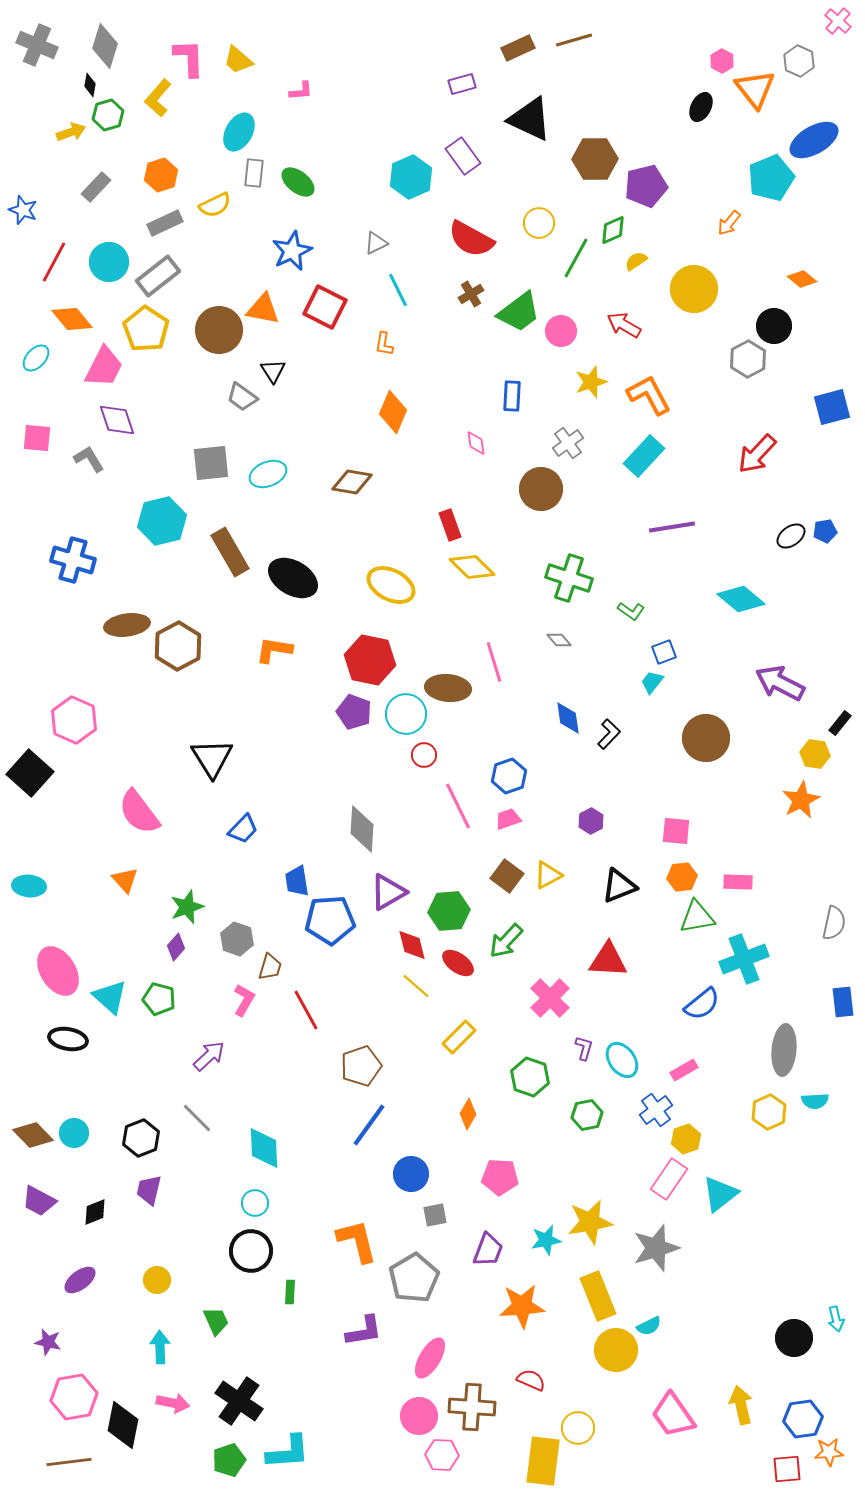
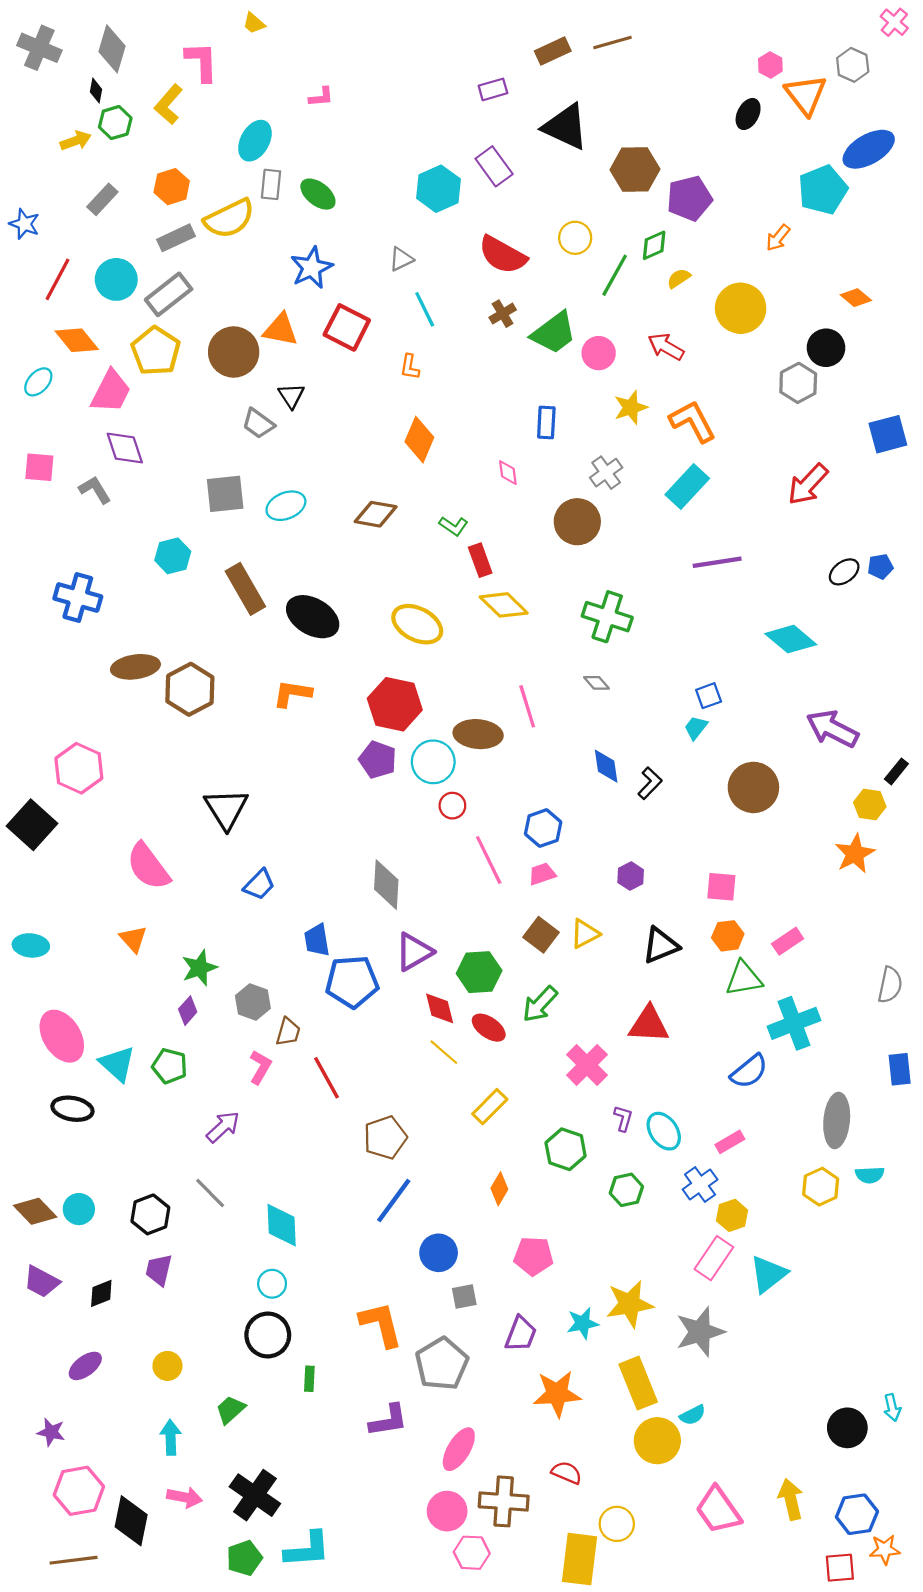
yellow trapezoid: (238, 60) -> (254, 23), moved, size x0.7
yellow semicircle: (215, 205) -> (229, 219), size x1.5
cyan hexagon: (162, 521) -> (173, 556), size x0.7
green L-shape: (631, 611) -> (453, 526), moved
pink rectangle: (738, 882) -> (788, 941), turned -36
green trapezoid: (216, 1321) -> (230, 1410), turned -108

